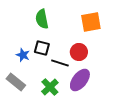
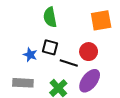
gray rectangle: (16, 82) -> (23, 83), turned -36

